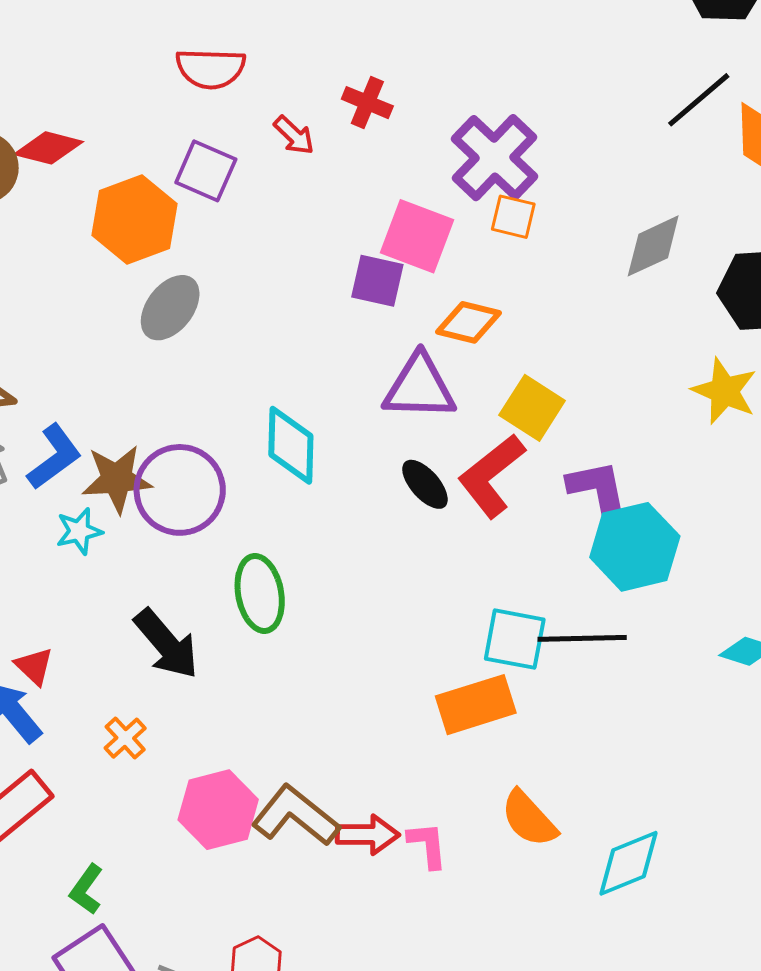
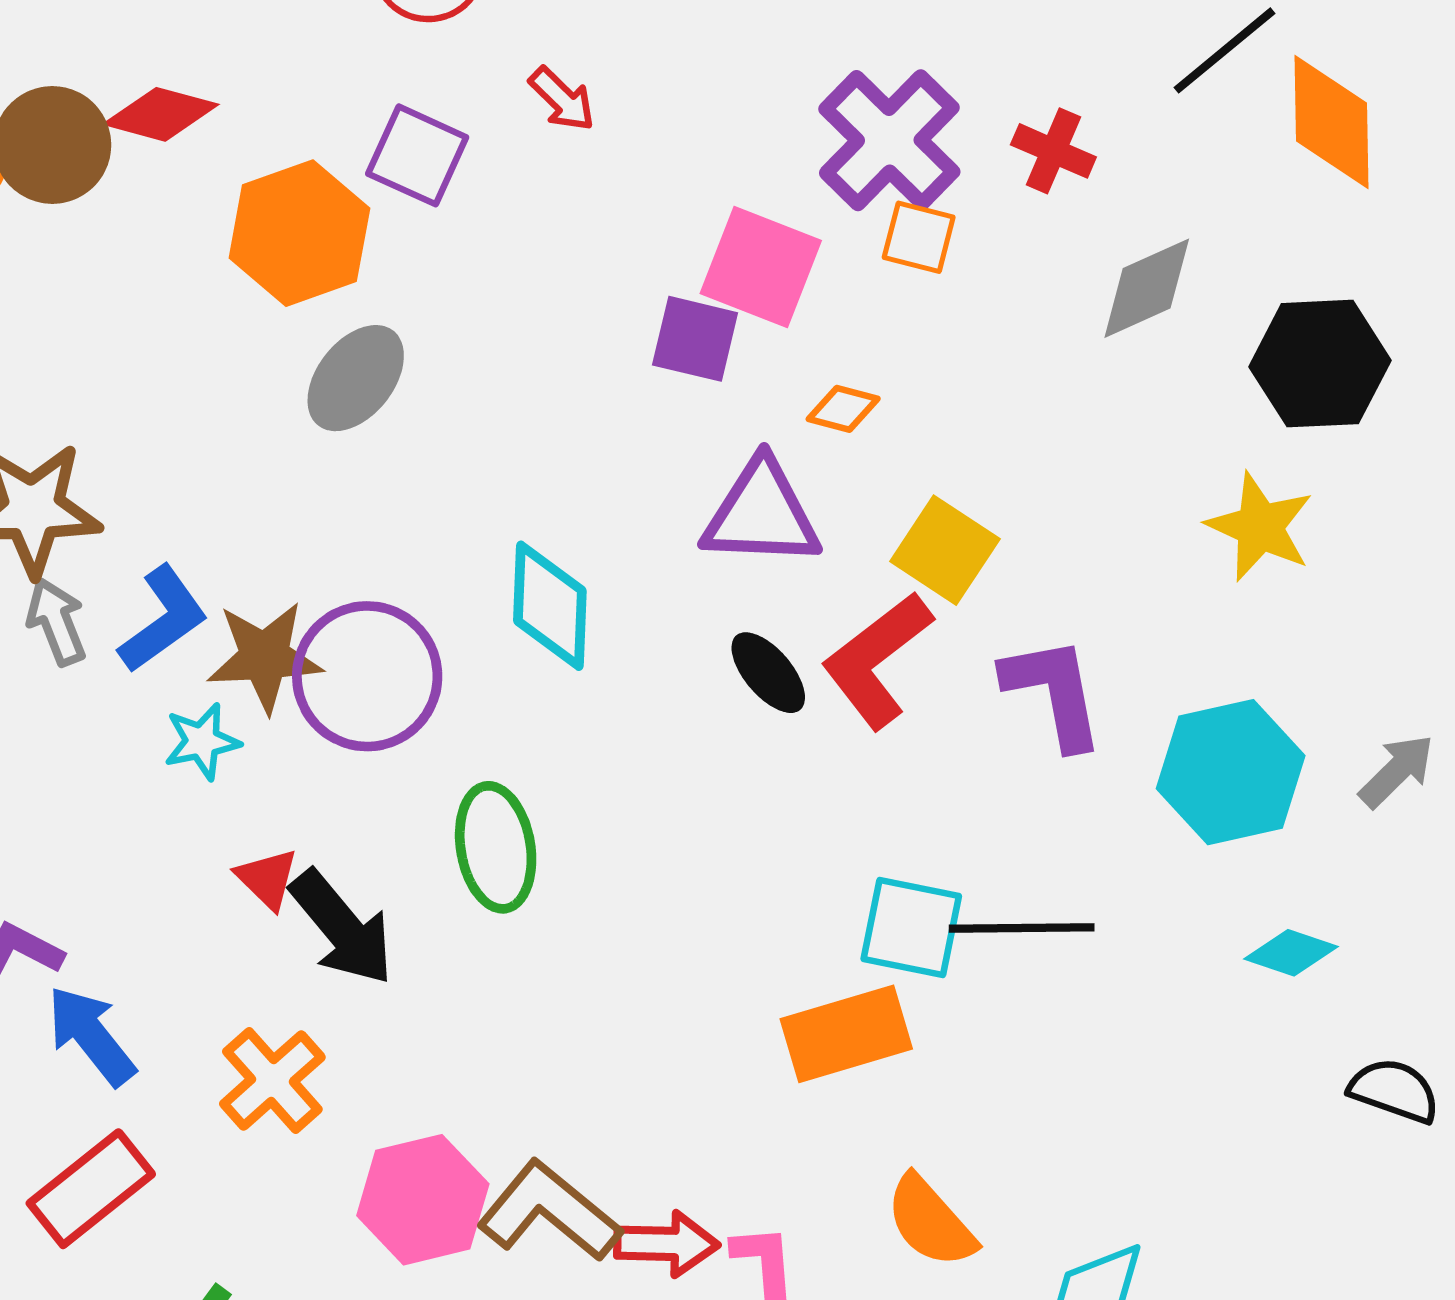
red cross: (367, 103) -> (1053, 151), moved
orange diamond: (468, 322) -> (843, 409), size x0.7
cyan hexagon: (635, 547) -> (1231, 772), moved
red triangle: (34, 666) -> (267, 879), moved
orange cross: (125, 738) -> (272, 1080), size x1.5

